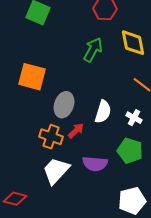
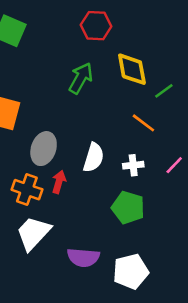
white cross: (134, 118) -> (133, 165), turned -35
red arrow: (76, 131) -> (59, 182), turned -30
purple semicircle: (95, 164) -> (83, 257), moved

